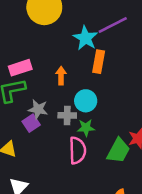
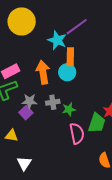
orange arrow: (61, 76) -> (43, 72), size x1.6
cyan circle: (86, 101) -> (67, 72), moved
pink semicircle: (77, 150) -> (77, 134), moved

